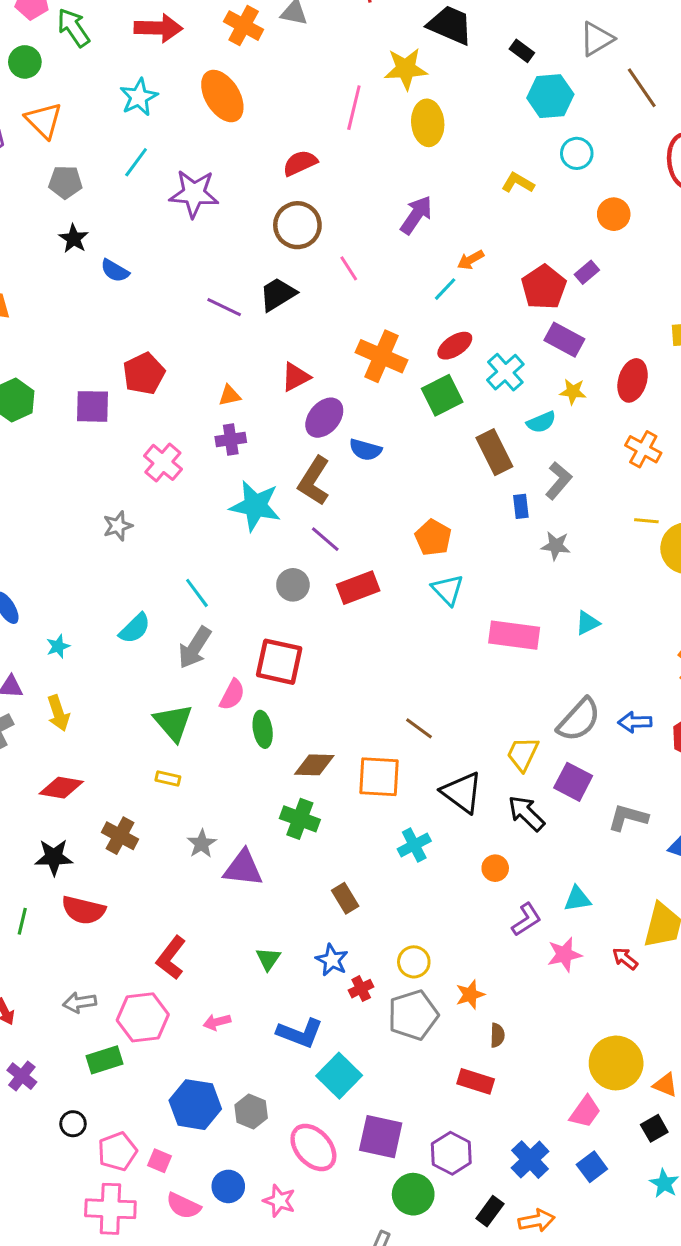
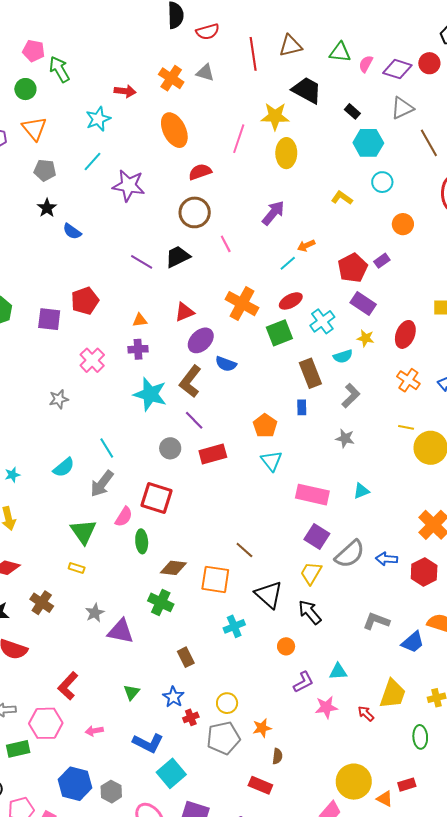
red arrow: (158, 28) -> (125, 91), moved, size x0.7
orange ellipse: (222, 96) -> (174, 130), moved
blue rectangle: (521, 506) -> (302, 407), moved
purple square: (573, 782) -> (317, 536), moved

